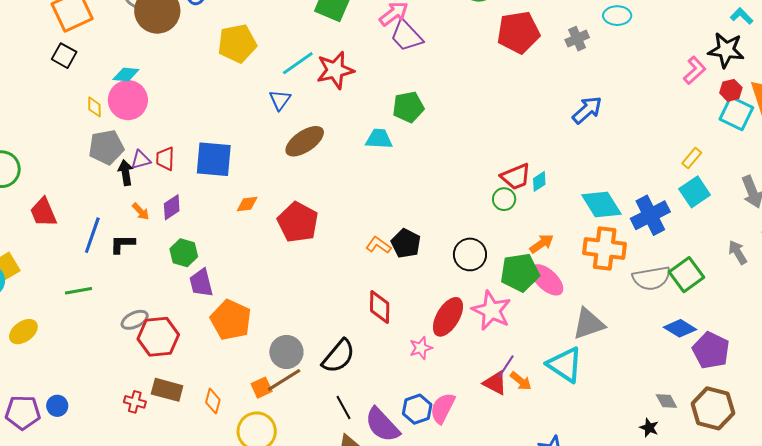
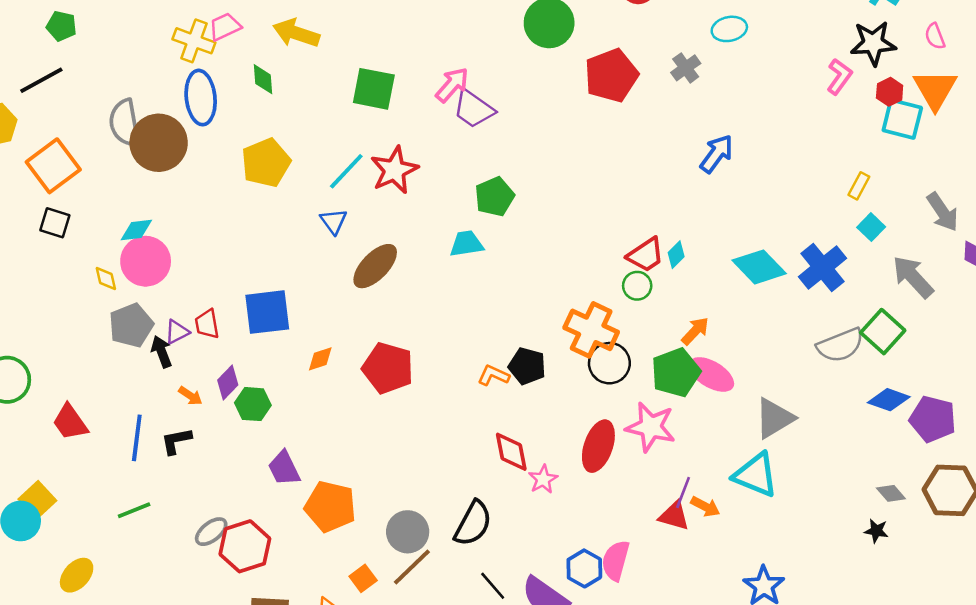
cyan square: (695, 192) -> (871, 227), size x0.7
orange cross: (605, 248) -> (591, 330), moved, turned 30
gray arrow: (738, 252) -> (913, 277), moved, size x1.5
green hexagon: (184, 253) -> (253, 404), moved
pink star: (421, 348) -> (543, 479), moved
orange square: (262, 388) -> (363, 578), moved

